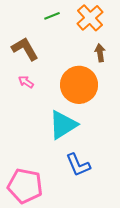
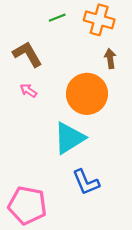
orange cross: (90, 18) -> (99, 20), turned -32

